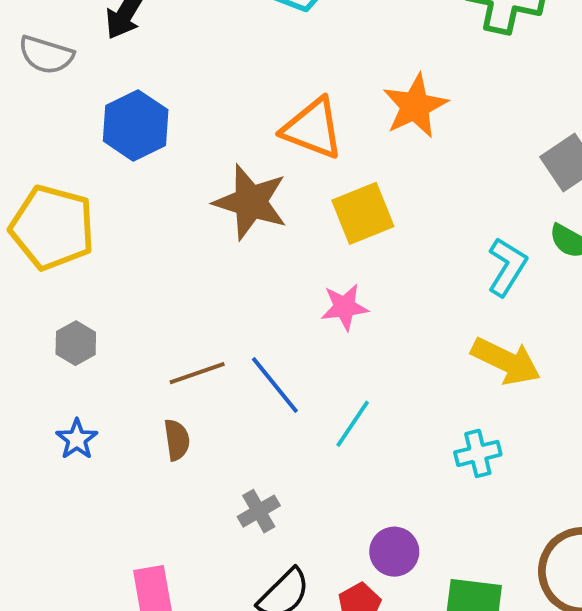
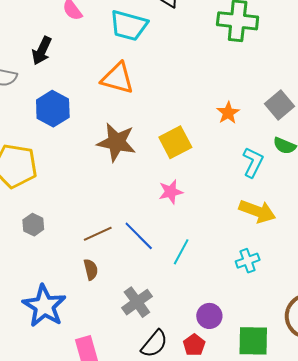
orange star: (415, 106) -> (228, 113), moved, size x0.7
orange triangle: (313, 128) -> (118, 78), moved
blue star: (77, 439) -> (44, 306), moved, size x2.0
gray cross: (259, 511) -> (137, 302), size x1.4

